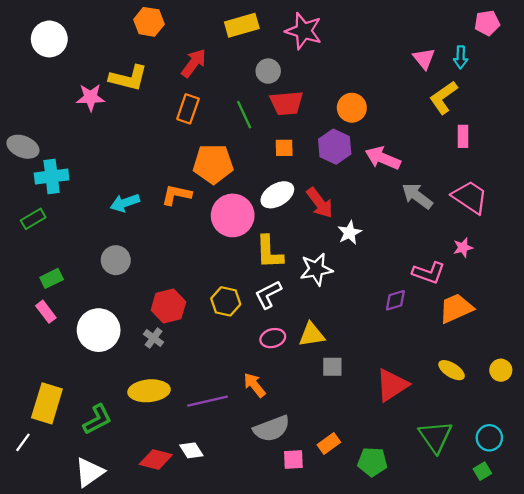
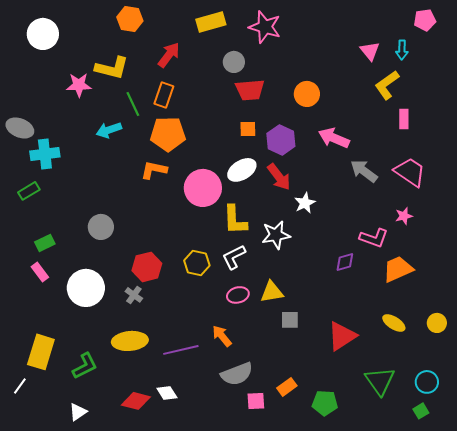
green line: (244, 115) -> (133, 104), moved
purple hexagon: (335, 147) -> (281, 140), moved
orange pentagon: (213, 164) -> (168, 134), moved
cyan arrow: (125, 203) -> (109, 130), moved
white triangle: (89, 472) -> (78, 412), size x0.7

